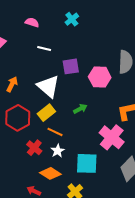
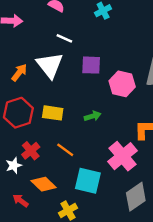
white triangle: (48, 86) -> (50, 65), moved
yellow rectangle: (46, 113) -> (53, 113), turned 36
orange line: (55, 132) -> (65, 150), moved
white star: (58, 151) -> (14, 165), moved

